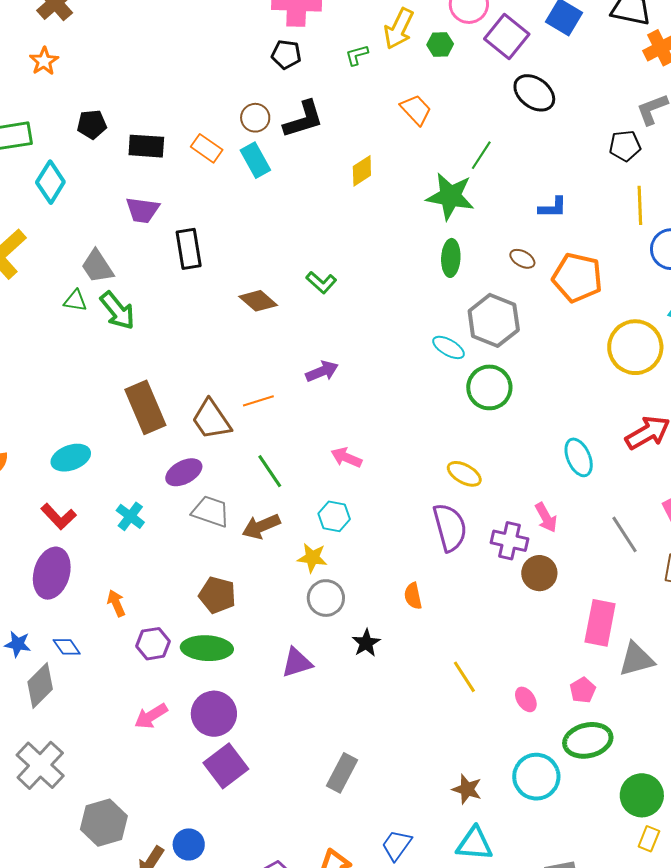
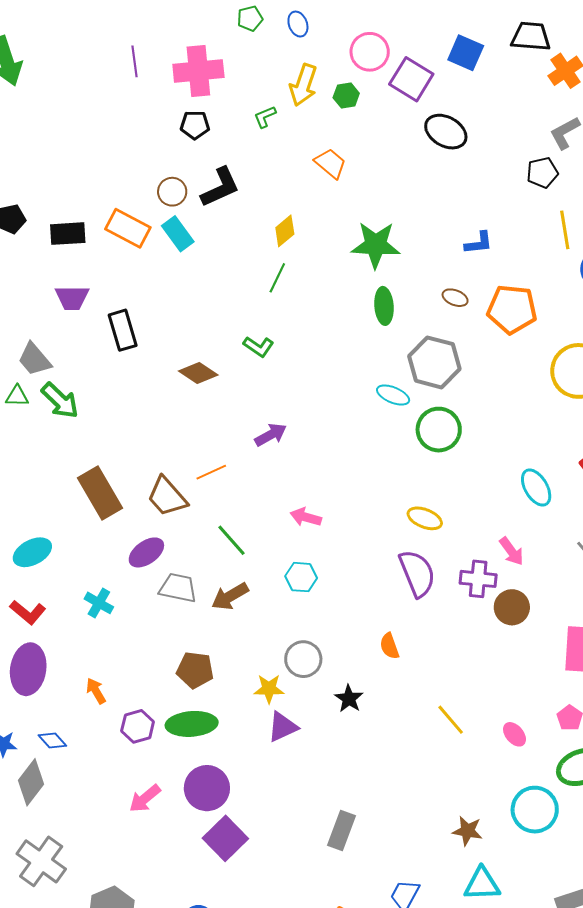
orange rectangle: (207, 148) -> (128, 228), size x1.4
green line: (481, 155) -> (277, 278), moved
yellow star: (312, 558) -> (269, 689), moved

